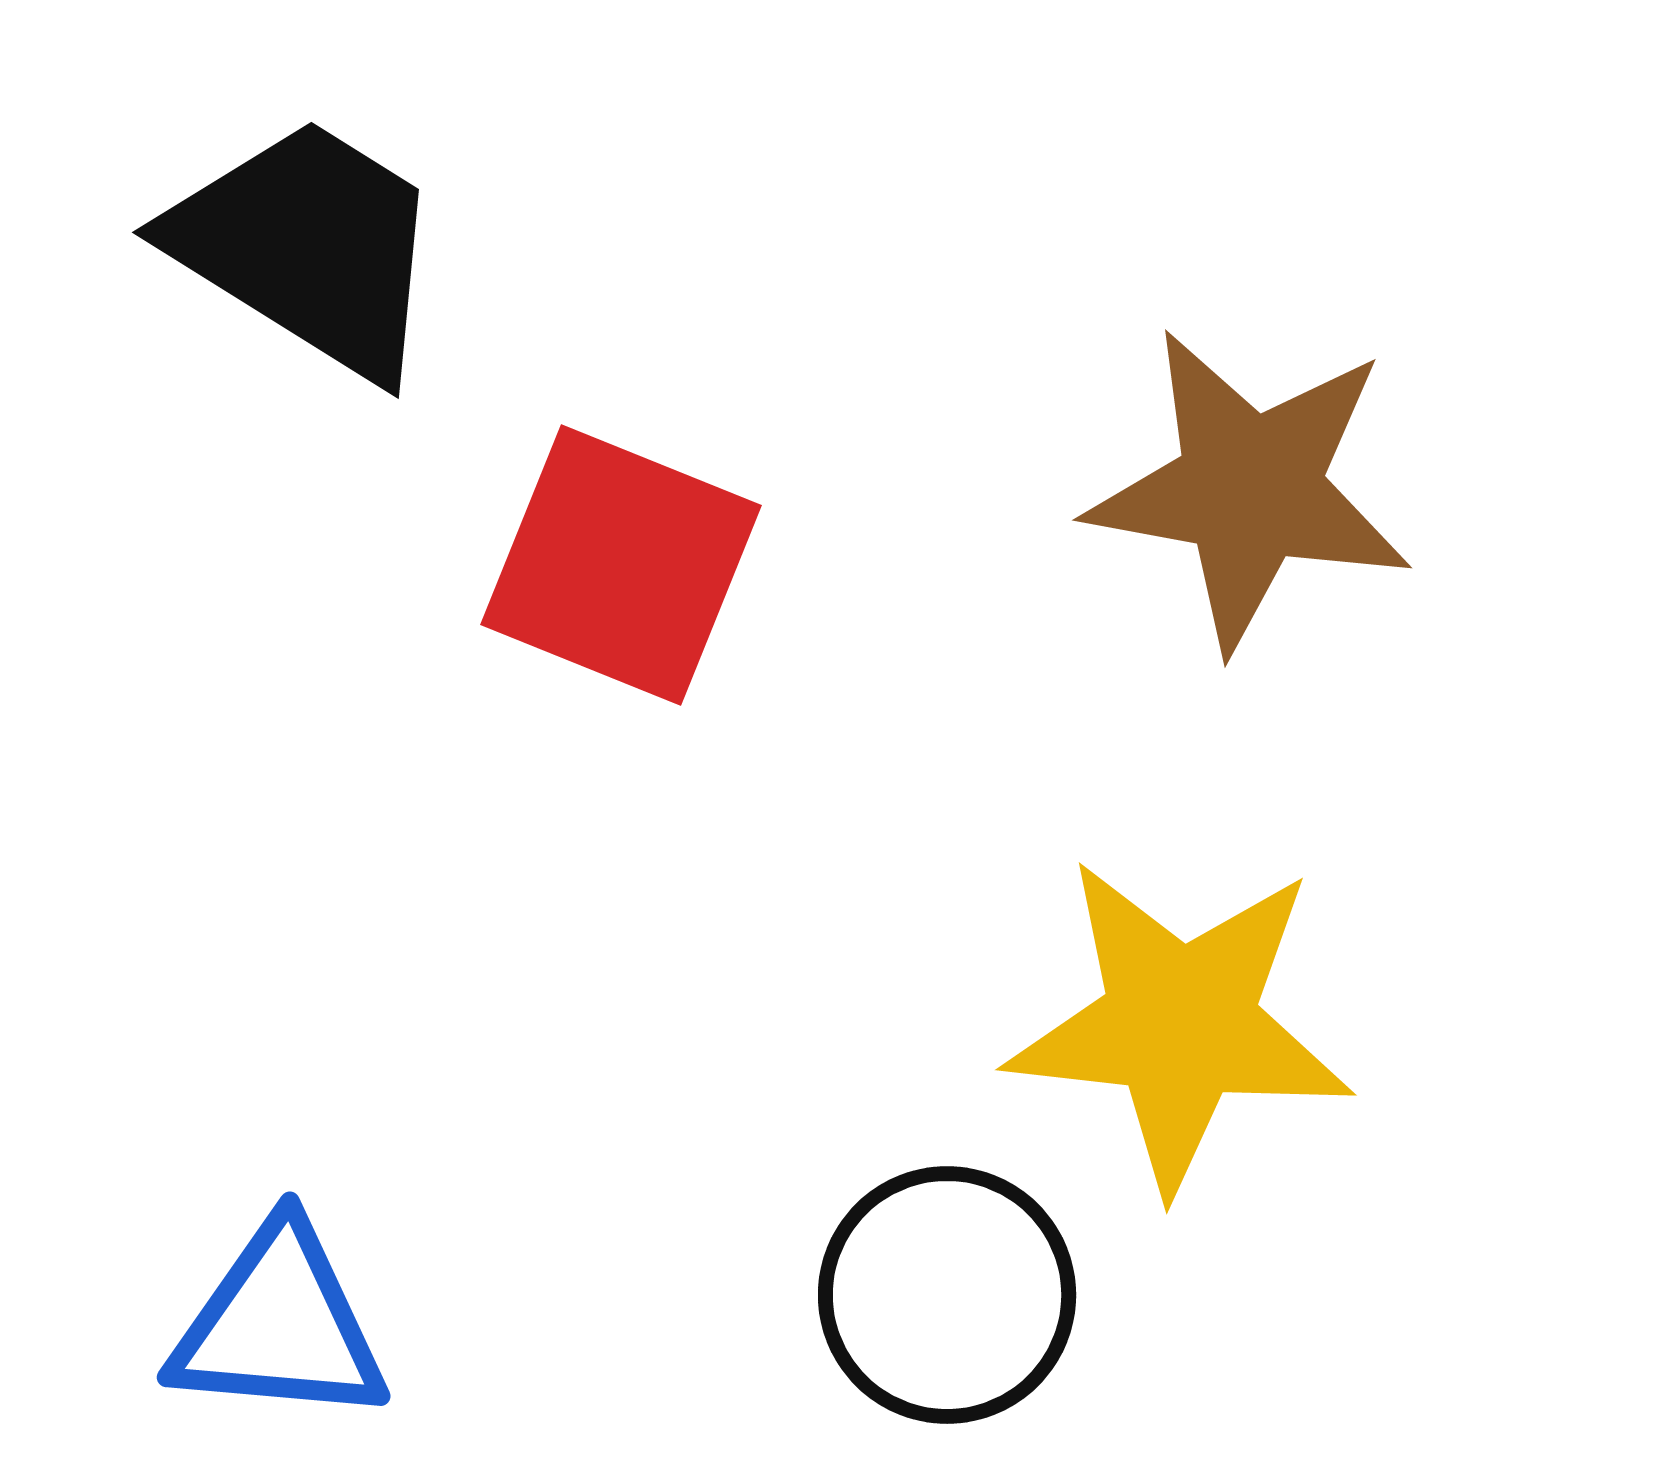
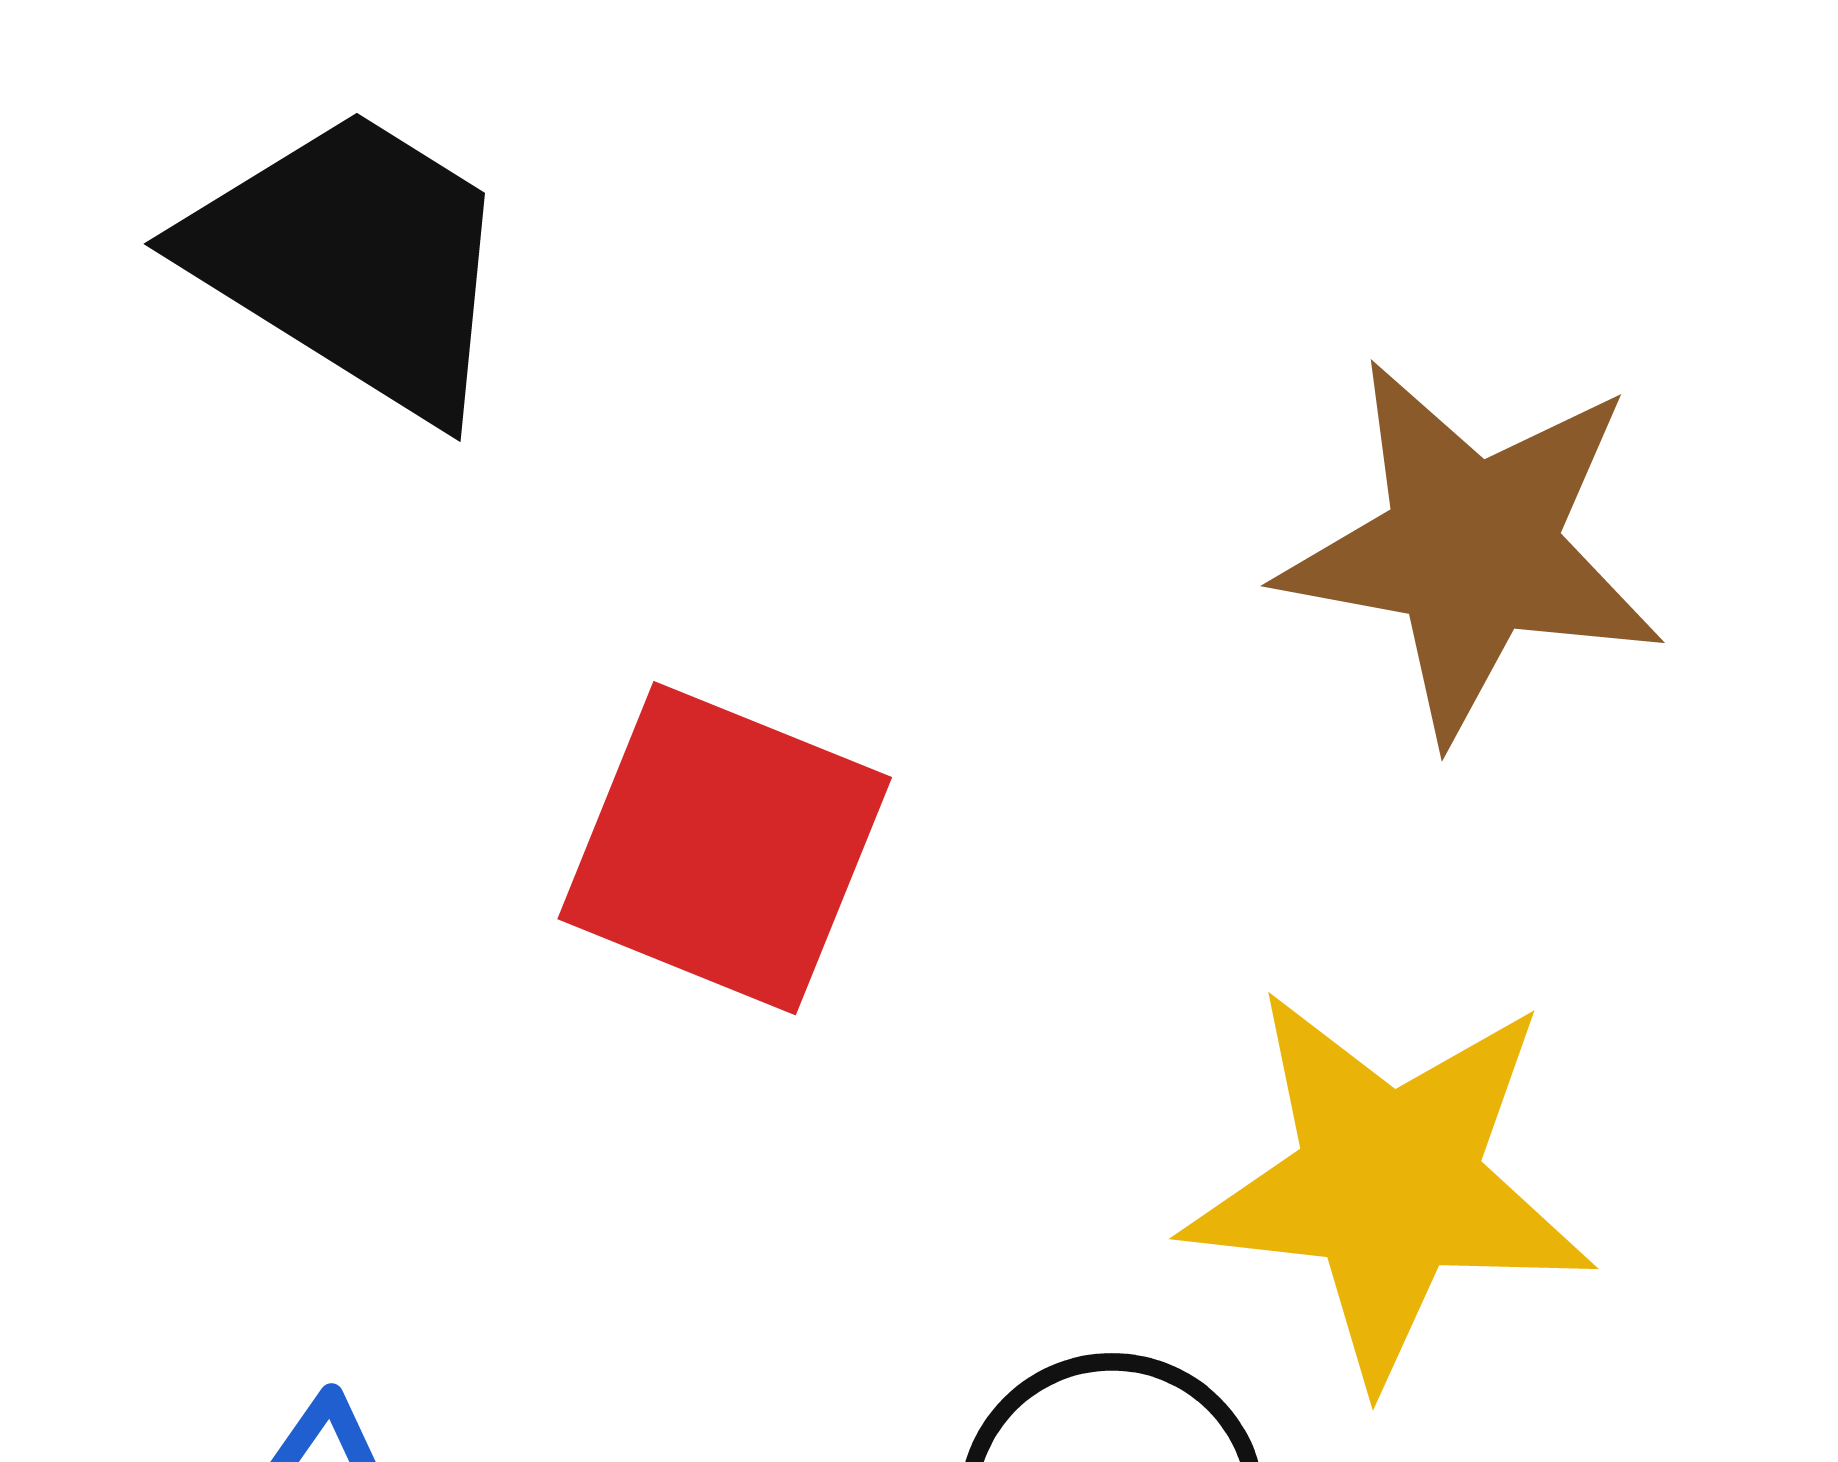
red square: (621, 565) -> (725, 848), moved

